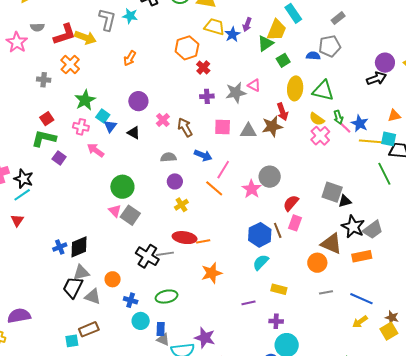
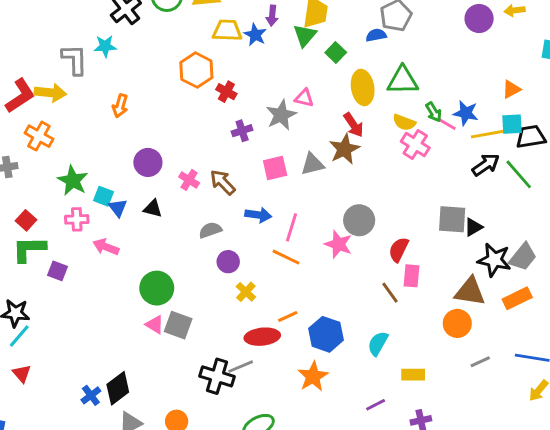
black arrow: (377, 78) -> (486, 165), moved
blue hexagon: (260, 235) -> (326, 334), moved
orange line: (203, 241) -> (288, 317), moved

